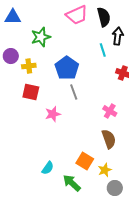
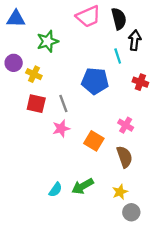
yellow cross: (29, 66) -> (34, 74), turned 32
blue pentagon: (67, 68) -> (95, 81), moved, turned -30
gray line: (74, 92) -> (63, 104), moved
orange square: (85, 161) -> (94, 141), moved
green arrow: (72, 183) -> (83, 186), moved, turned -72

